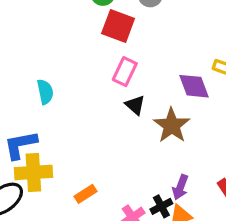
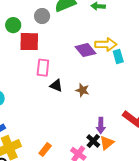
purple diamond: (194, 86) -> (86, 50), moved
brown star: (172, 125) -> (82, 90), size x0.6

